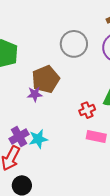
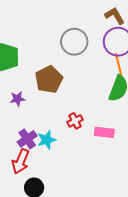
purple star: (35, 94) -> (17, 99), moved
red cross: (87, 110) -> (75, 121), moved

